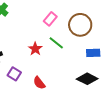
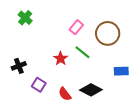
blue rectangle: (93, 53) -> (121, 71), moved
black diamond: (87, 79) -> (91, 90), moved

